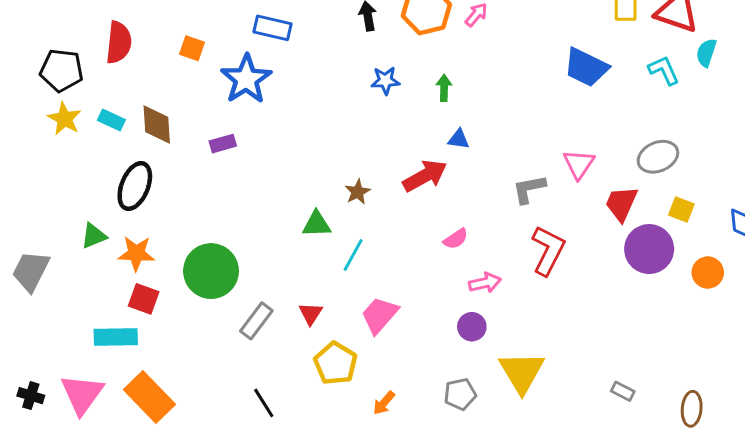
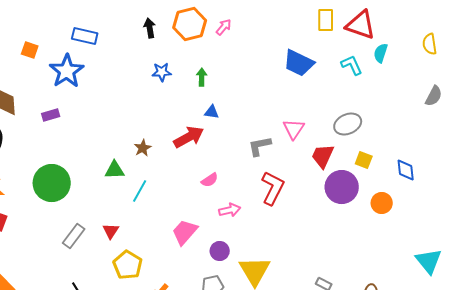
green circle: (211, 271) -> (52, 183), moved
pink trapezoid: (380, 315) -> (185, 232), moved
purple circle: (472, 327) -> (220, 251), moved

